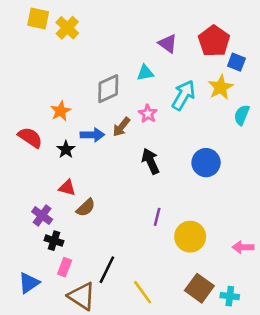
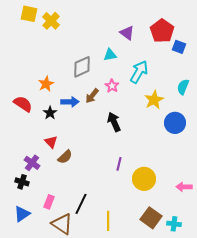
yellow star: (221, 87) -> (154, 100), moved
blue circle: (206, 163) -> (175, 123), moved
red triangle: (67, 188) -> (51, 142), turned 32
black cross: (54, 241) -> (22, 182), moved
yellow line: (143, 292) -> (108, 221), turned 36

